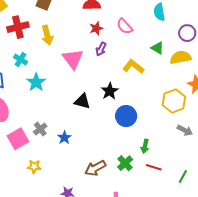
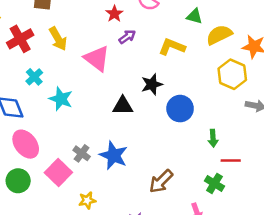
purple arrow: (101, 49) -> (127, 37), turned -136
yellow semicircle: (181, 57) -> (219, 35), moved
cyan cross: (20, 59) -> (34, 77), turned 32
black star: (110, 91) -> (152, 84), turned 30
blue star: (64, 138) -> (114, 155), size x1.6
green cross: (125, 163) -> (214, 183), moved

